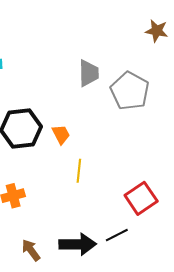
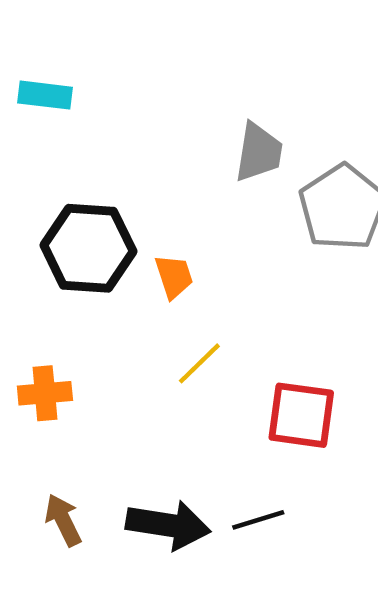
yellow line: (79, 171) -> (199, 363), turned 30
red square: (141, 198) -> (301, 415), moved, turned 32

